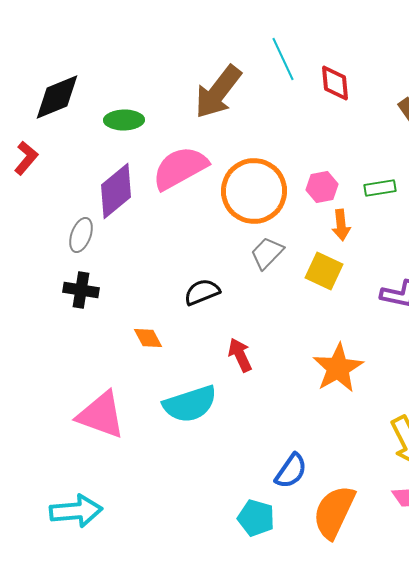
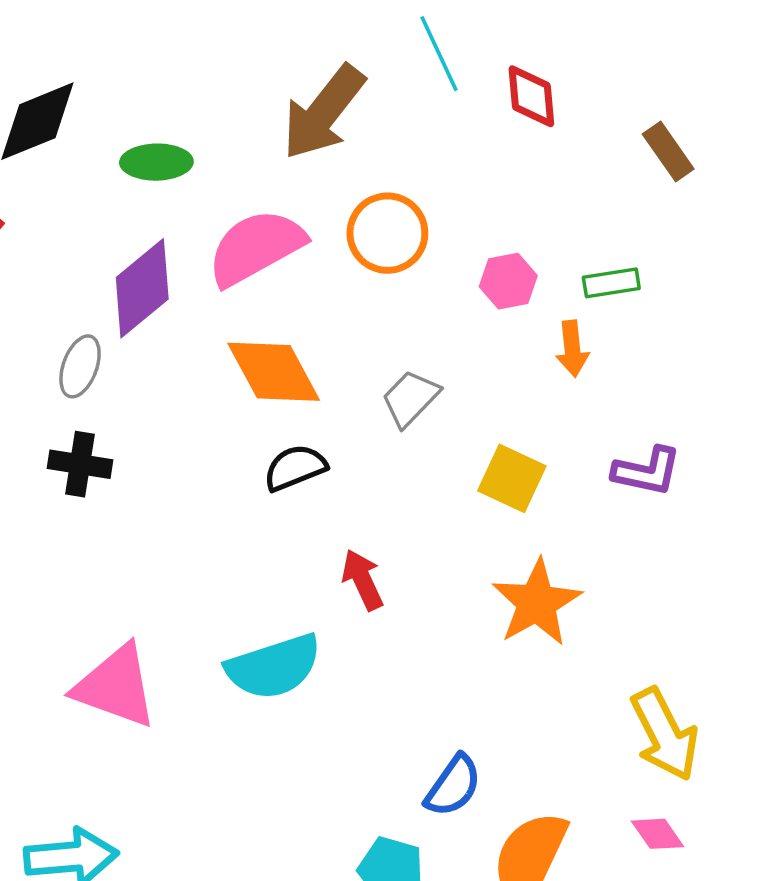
orange circle: (254, 191) -> (387, 233), moved, size x0.7
orange arrow: (341, 225) -> (572, 349), moved
yellow square: (324, 271) -> (512, 478), moved
orange diamond: (148, 338) -> (274, 372), moved, size x1.8

